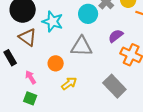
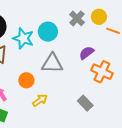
cyan circle: (88, 14) -> (48, 32), moved
gray rectangle: (114, 86) -> (85, 103), size x0.7

